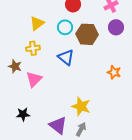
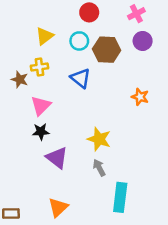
brown star: (15, 66) -> (20, 79), moved
black star: (23, 114) -> (41, 132), moved
purple triangle: (58, 125) -> (57, 158), moved
gray arrow: (81, 129) -> (99, 168), turned -56

